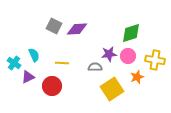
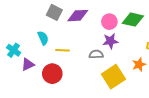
green diamond: (131, 33) -> (133, 20), turned 30
cyan semicircle: (34, 55) -> (43, 38), moved
pink circle: (128, 56) -> (109, 22), moved

